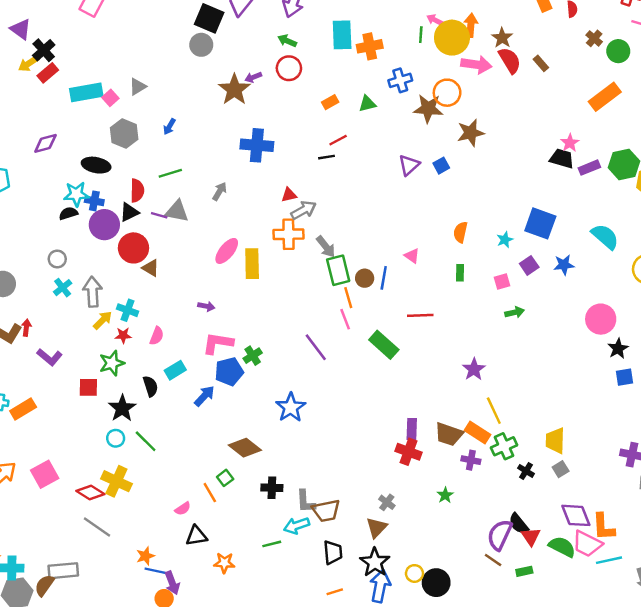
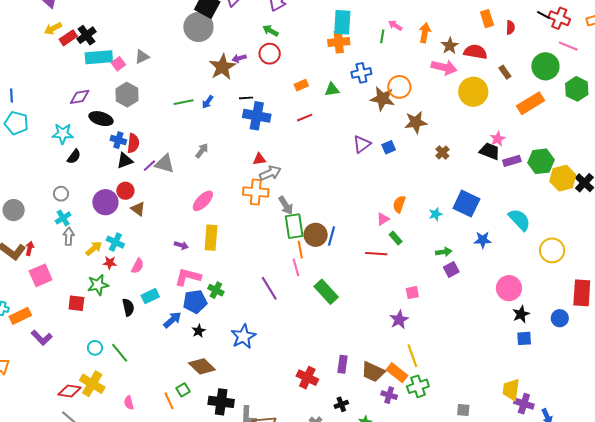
cyan rectangle: (342, 35) -> (342, 22), moved
yellow circle: (452, 38) -> (473, 92), moved
brown cross: (594, 38) -> (442, 152), moved
gray circle: (201, 45) -> (198, 27), size x1.5
black cross: (44, 50) -> (87, 35), moved
green circle: (618, 51) -> (545, 66), size x1.4
red semicircle: (510, 60) -> (475, 52), moved, turned -55
brown rectangle: (541, 63) -> (505, 72), moved
pink arrow: (476, 65) -> (444, 67), moved
blue arrow: (169, 127) -> (208, 102), moved
purple diamond: (45, 143) -> (80, 97), moved
blue cross: (257, 145) -> (257, 116), moved
black line: (326, 157) -> (246, 98), moved
green line: (170, 173) -> (184, 102), moved
cyan star: (76, 194) -> (63, 134), moved
blue cross: (94, 201) -> (118, 140), moved
black semicircle: (68, 213) -> (74, 157), turned 140
purple line: (159, 215) -> (149, 166), turned -64
purple circle: (104, 225) -> (105, 202), moved
red circle: (133, 248) -> (125, 191), size x0.7
pink triangle: (412, 256) -> (383, 219), moved, turned 48
yellow rectangle: (252, 264) -> (211, 238), moved
purple square: (529, 265) -> (451, 270), moved
green rectangle: (460, 273) -> (396, 238), turned -48
brown circle: (365, 278) -> (316, 235), size x1.5
pink square: (502, 282) -> (412, 293), moved
gray arrow: (93, 292) -> (69, 236), moved, size x0.7
green arrow: (515, 312) -> (444, 252), moved
red line: (420, 315) -> (376, 254), moved
green cross: (253, 356) -> (216, 290), turned -35
purple L-shape: (50, 357) -> (42, 338), moved
black star: (122, 408) -> (199, 331), moved, size x0.6
yellow trapezoid: (555, 441) -> (511, 390), moved
red cross: (409, 452) -> (307, 378), moved
gray square: (561, 469) -> (463, 410), turned 32
black cross: (526, 471) -> (341, 404), moved, turned 32
pink square: (45, 474) -> (41, 275), moved
black cross: (272, 488) -> (221, 402), size x1.4
red diamond: (90, 492) -> (70, 391), turned -30
pink semicircle: (183, 509) -> (129, 403), moved, turned 104

